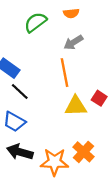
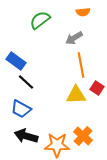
orange semicircle: (71, 13) -> (83, 12), moved
orange line: (65, 73) -> (81, 65), moved

